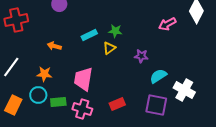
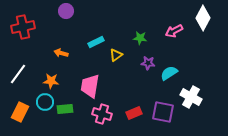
green star: (115, 31) -> (140, 38), moved
cyan semicircle: (158, 76) -> (169, 73), moved
red rectangle: (117, 104) -> (134, 113), moved
pink cross: (82, 109) -> (102, 114), moved

